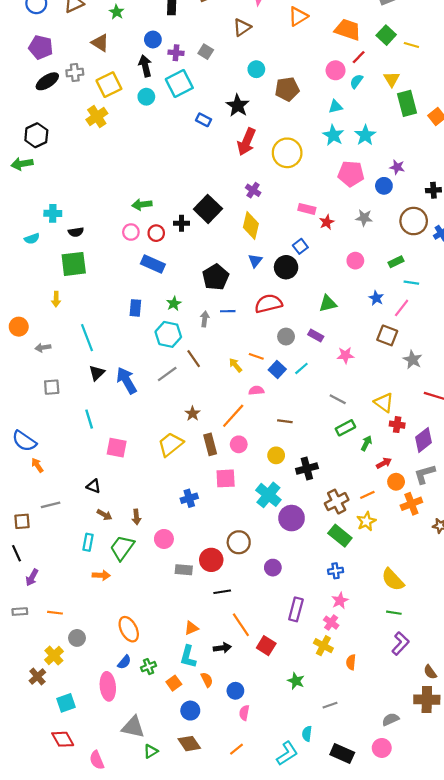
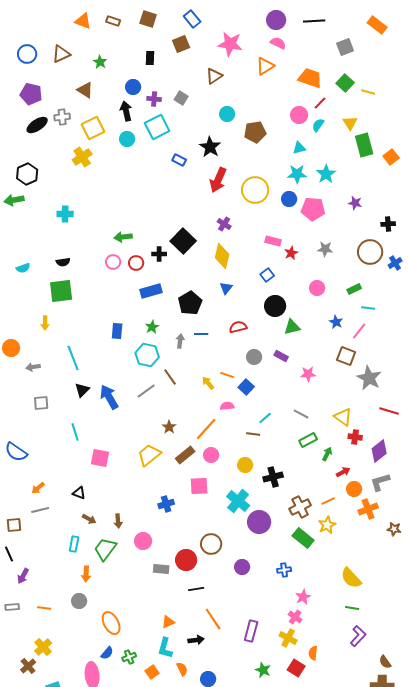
cyan star: (333, 135) -> (297, 174), turned -30
blue circle: (384, 186) -> (289, 199), moved
cyan cross: (53, 213) -> (65, 214), moved
blue rectangle: (153, 264) -> (151, 291), moved, turned -40
black circle: (286, 267) -> (275, 306), moved
red semicircle: (268, 304) -> (238, 327), size x0.7
gray star: (413, 360) -> (369, 378), size x1.4
cyan line: (301, 368) -> (265, 418), moved
brown rectangle: (210, 444) -> (185, 455), turned 66
orange arrow: (37, 465) -> (38, 488), moved, turned -96
blue cross: (336, 571) -> (284, 570), moved
orange arrow: (101, 575) -> (86, 574), turned 91
purple rectangle: (296, 609) -> (251, 631), moved
gray circle: (77, 638) -> (79, 601), moved
red square: (266, 646) -> (296, 668), moved

